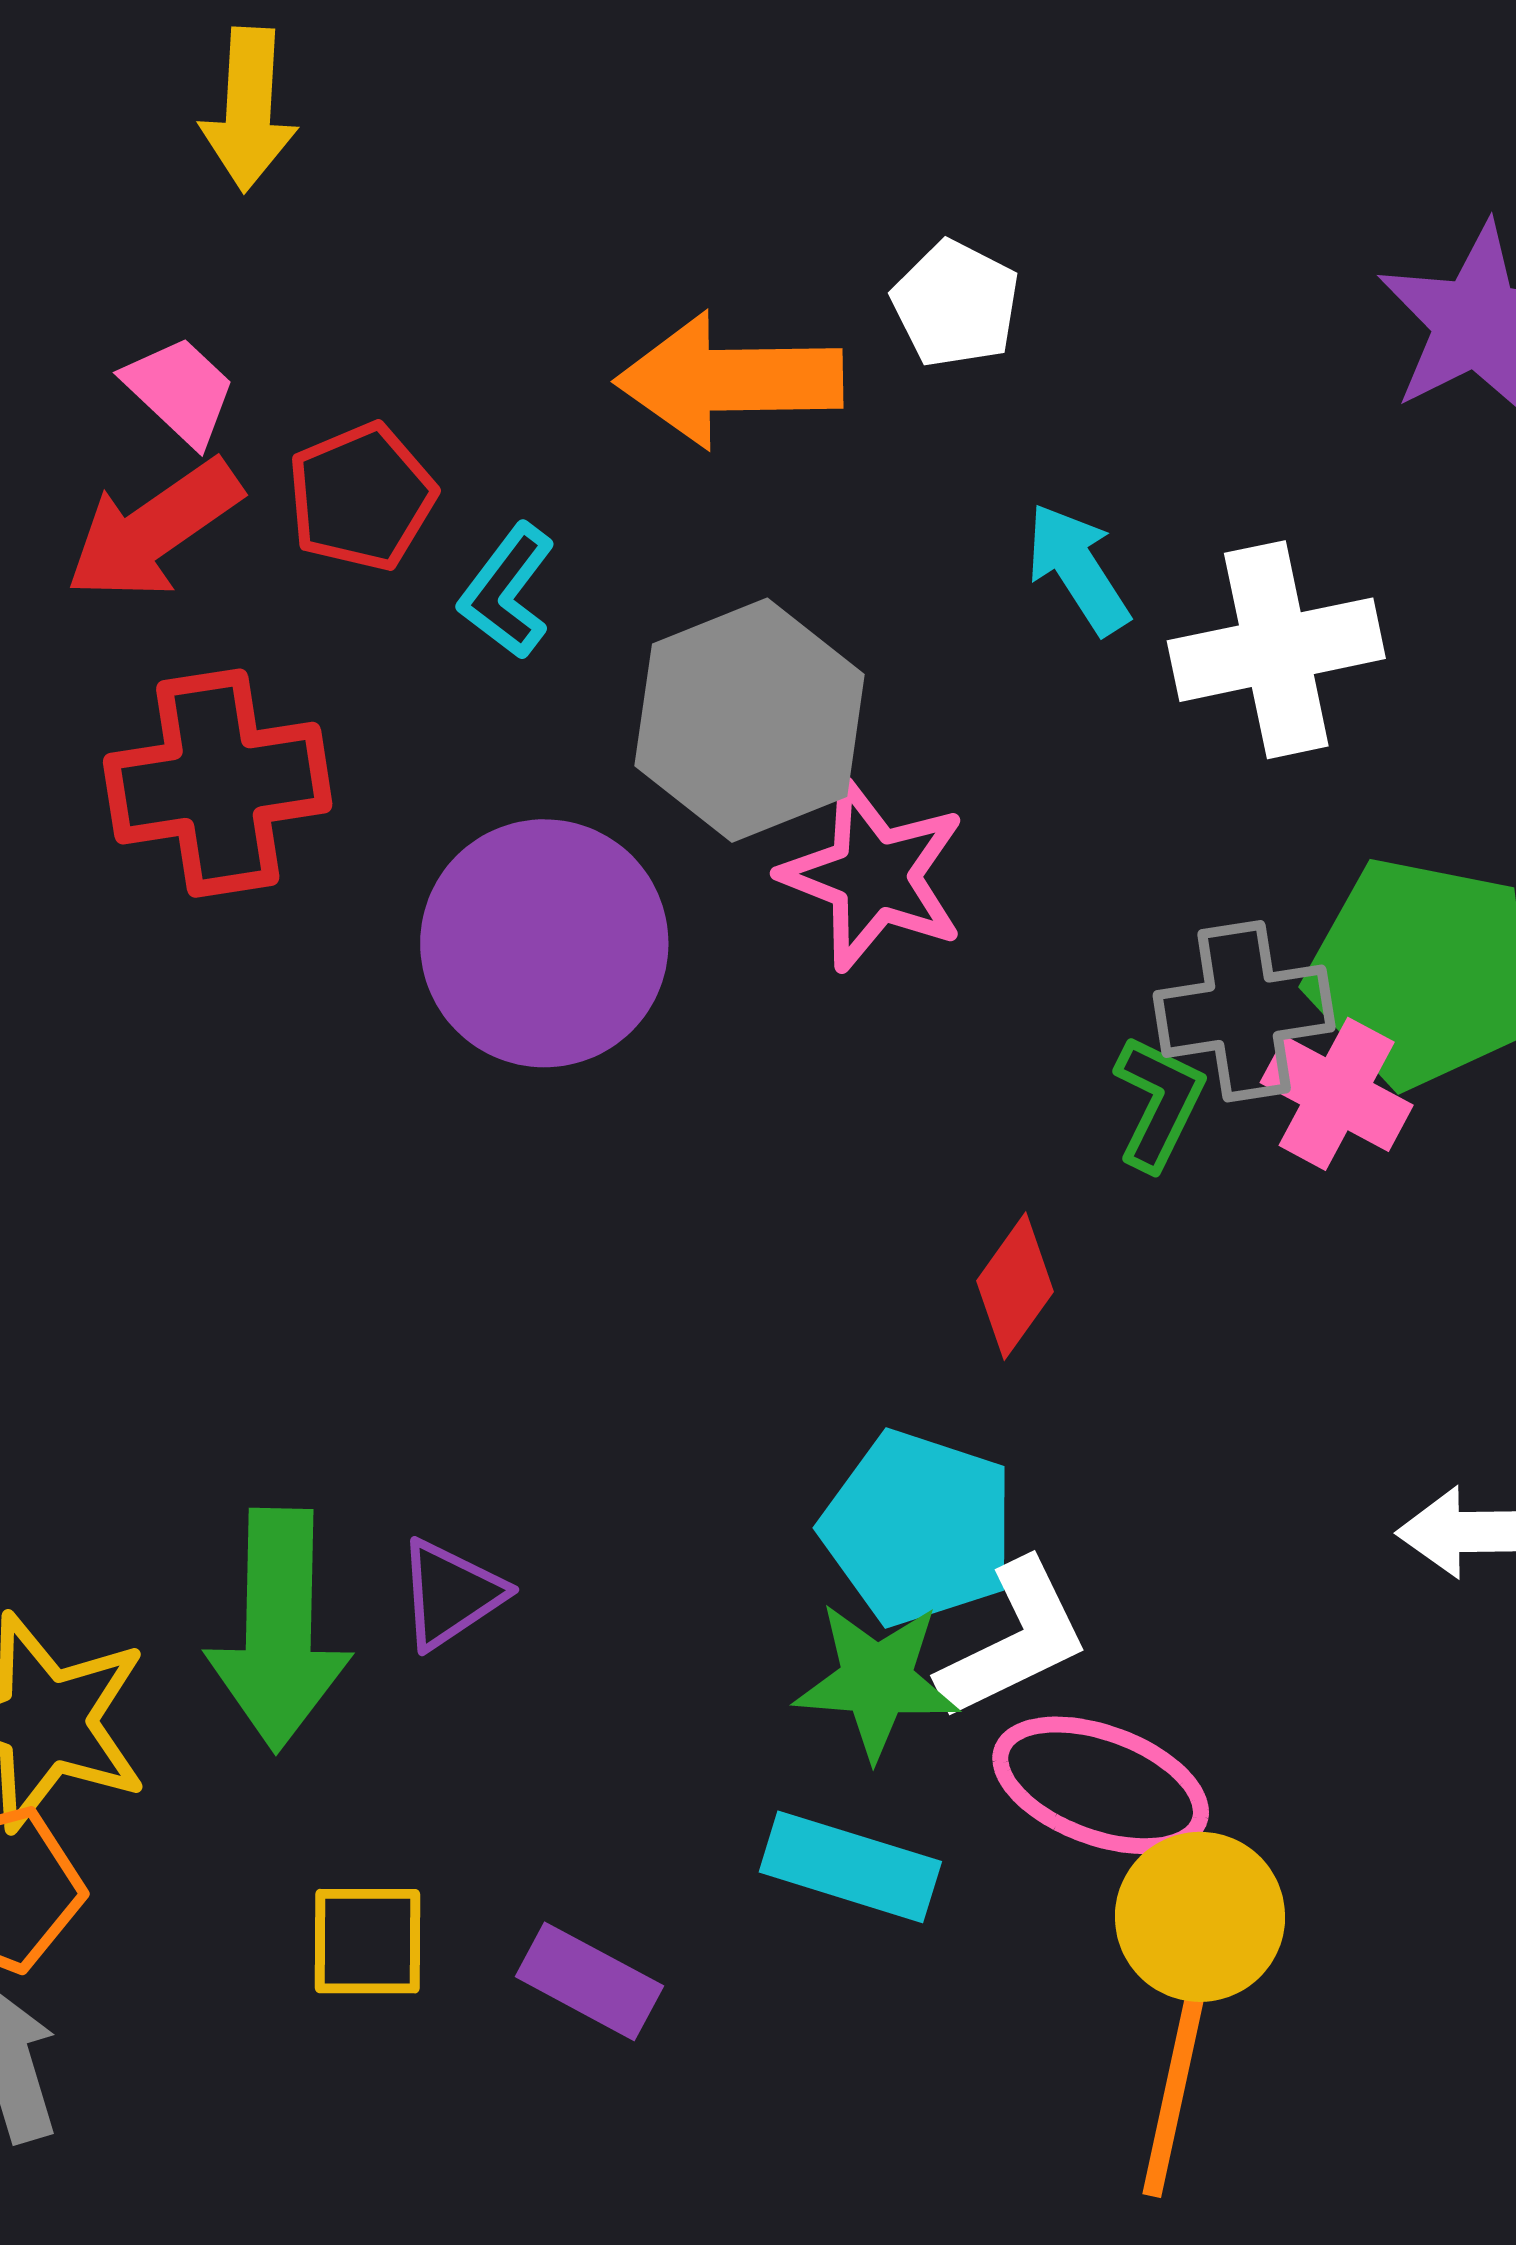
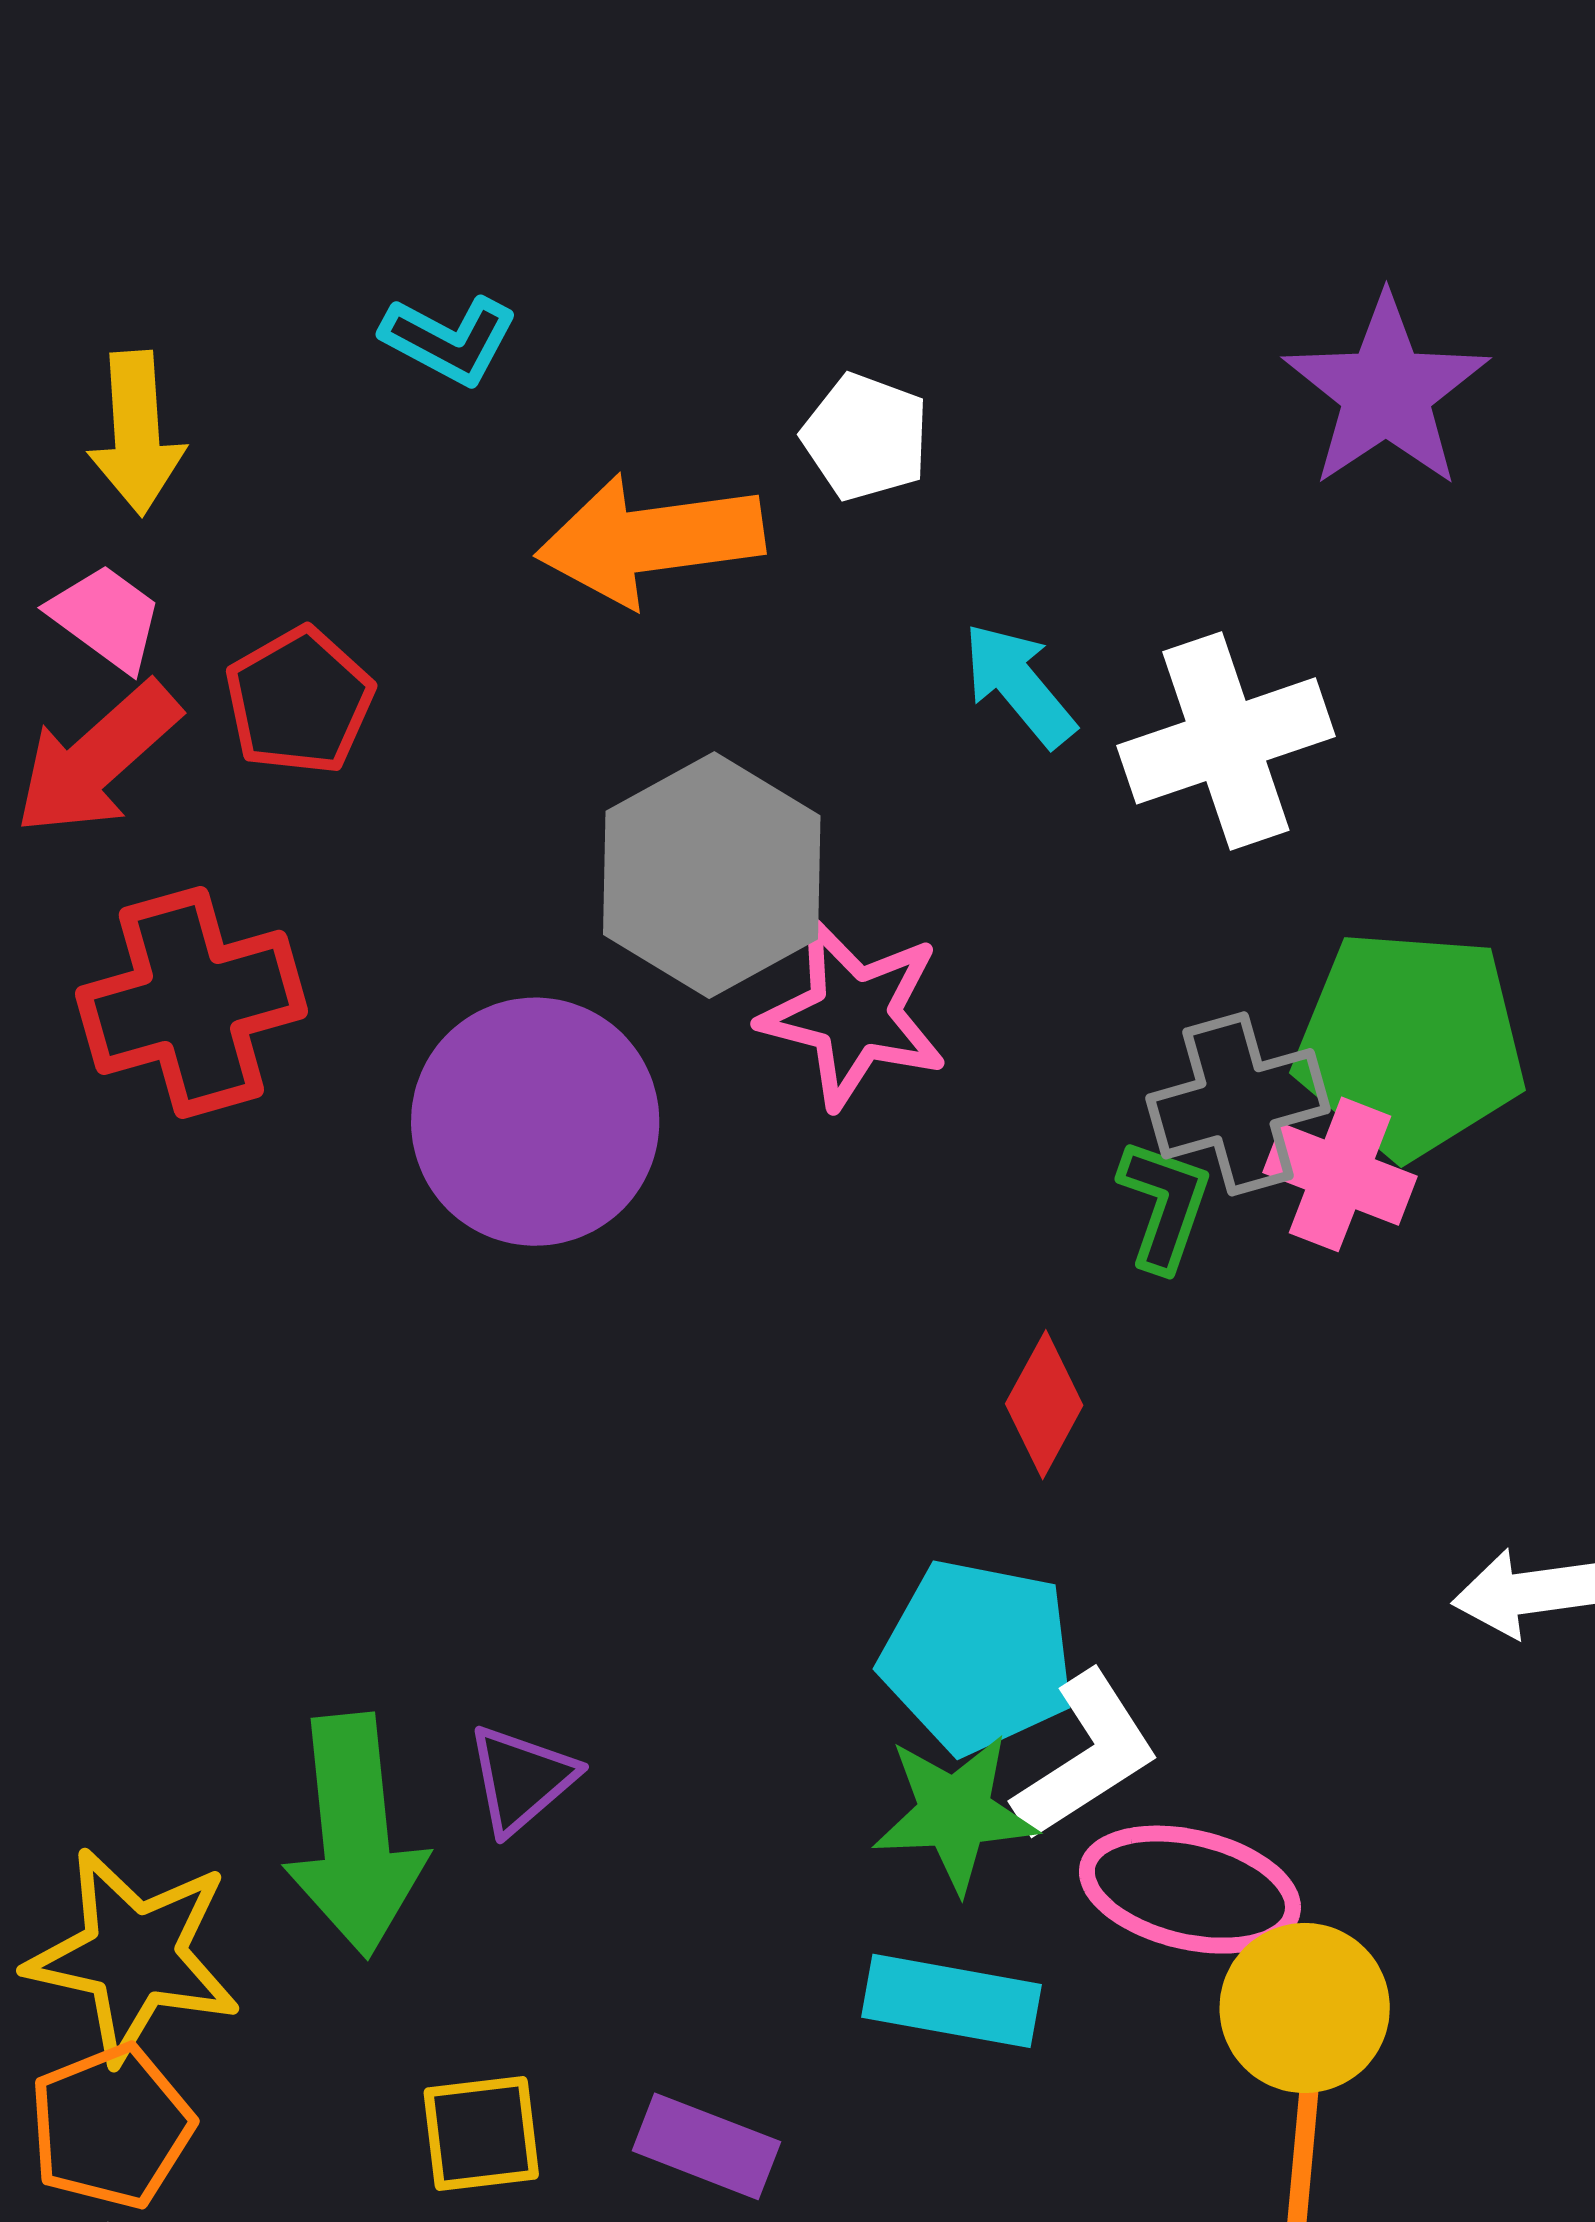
yellow arrow: (249, 110) -> (137, 433), moved
cyan L-shape: (507, 591) -> (449, 340), moved, turned -92

